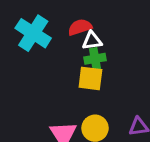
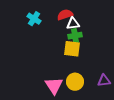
cyan cross: (33, 33) -> (34, 19), size x0.6

